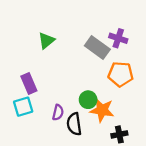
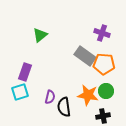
gray rectangle: (97, 47) -> (85, 56), moved
purple rectangle: (29, 83) -> (25, 72), turned 42
green circle: (88, 100) -> (106, 91), moved

